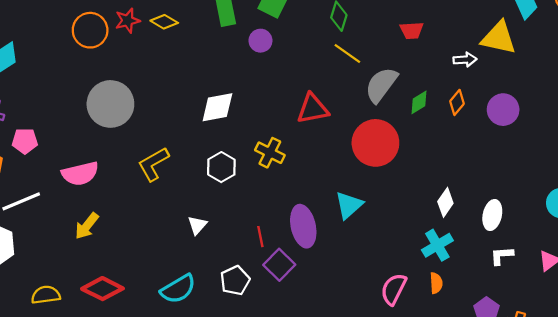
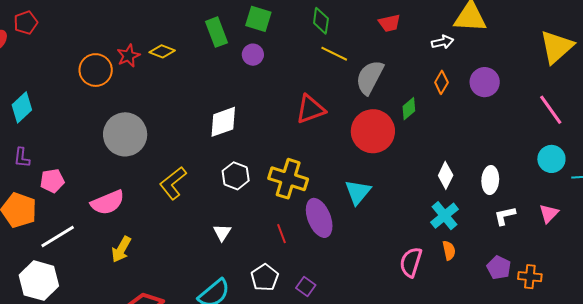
green diamond: (419, 102) -> (409, 109), moved
yellow cross: (270, 153) -> (288, 179), moved, size x1.4
purple square: (279, 265) -> (306, 287), moved, size x0.7

